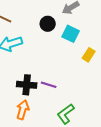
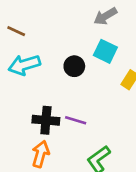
black circle: (48, 24) -> (74, 66), moved

